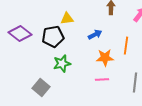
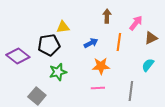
purple diamond: (20, 34) -> (18, 56), moved
orange line: (126, 46) -> (119, 42), moved

